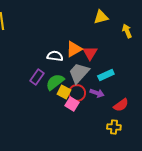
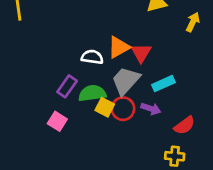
yellow arrow: (127, 31) -> (193, 22), turned 48
green semicircle: (55, 82) -> (92, 93), turned 30
pink square: (72, 104) -> (57, 121), moved

